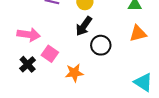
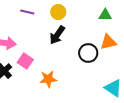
black circle: (101, 45) -> (88, 53), moved

